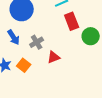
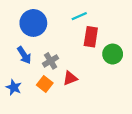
red rectangle: (72, 21) -> (91, 37), turned 30
orange square: (24, 65) -> (45, 84), moved

